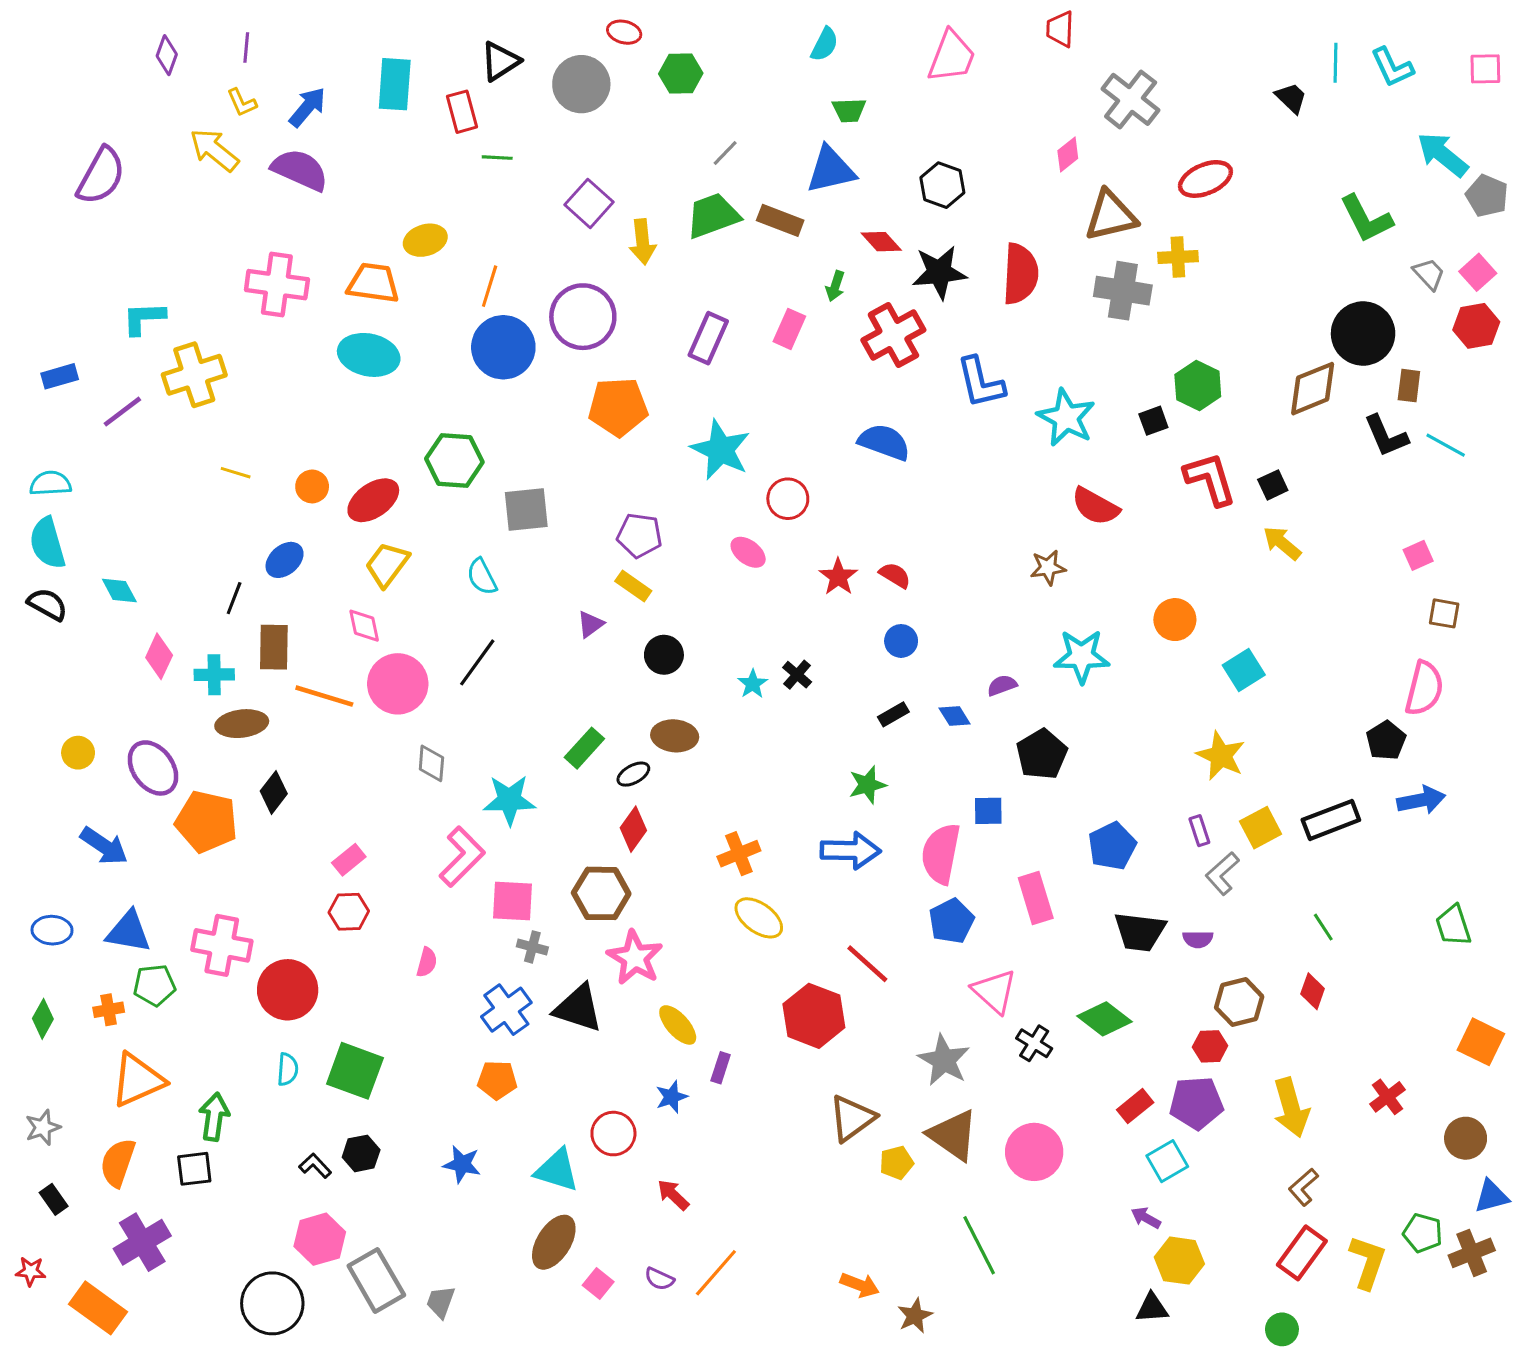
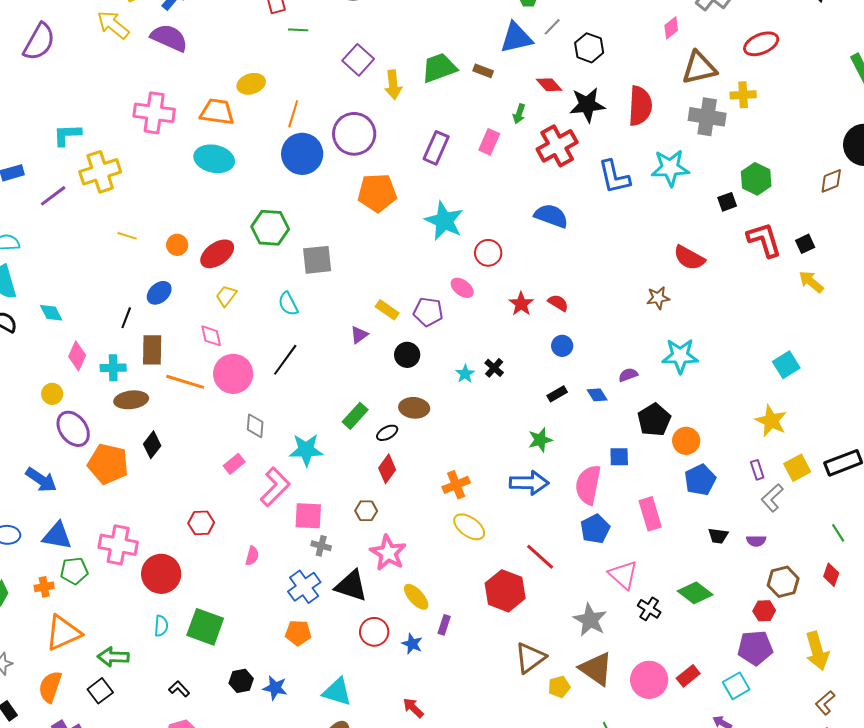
gray line: (725, 153) -> (552, 27), moved
brown rectangle: (780, 220) -> (483, 71), size x0.7
brown diamond: (1313, 389) -> (831, 181), size x0.7
cyan star: (1066, 418) -> (670, 168), moved, turned -30
purple pentagon: (639, 535) -> (428, 312), moved
yellow trapezoid: (387, 564) -> (226, 296), size x0.7
orange circle: (1175, 620) -> (686, 441), moved
yellow circle: (78, 753) -> (52, 394), moved
pink rectangle: (349, 860) -> (234, 464), moved
brown hexagon: (601, 893) -> (366, 511), size x0.6
black trapezoid: (1140, 932) -> (718, 536), size x0.6
blue star: (672, 1097) -> (412, 644), turned -30
red rectangle: (1135, 1106) -> (688, 676), moved
green arrow: (214, 1117) -> (113, 657), turned -96
red circle: (613, 1134) -> (374, 632), moved
black hexagon: (361, 1153) -> (241, 681), moved
black square: (194, 1169) -> (100, 691), turned -30

